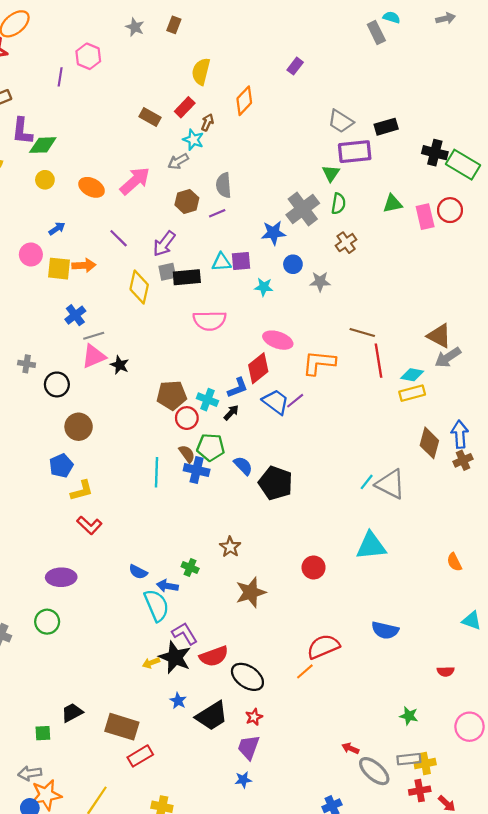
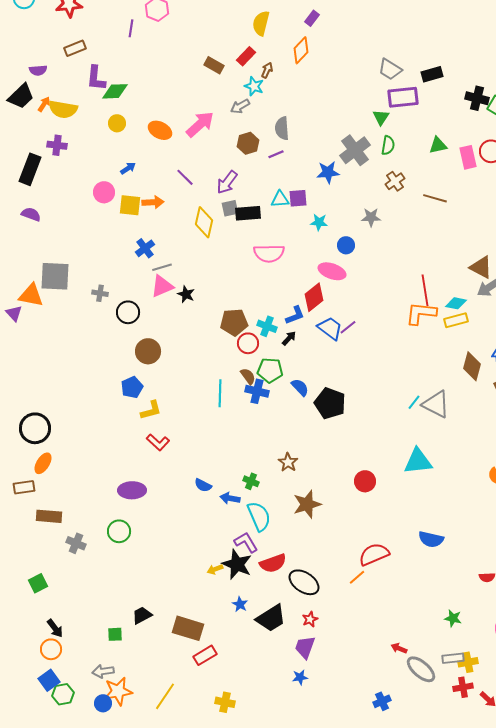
purple rectangle: (295, 66) -> (312, 18), moved
blue circle: (293, 264) -> (346, 245), moved
brown line: (362, 332) -> (435, 198), moved
orange L-shape: (319, 363) -> (421, 313), moved
cyan semicircle: (157, 605) -> (259, 516), moved

